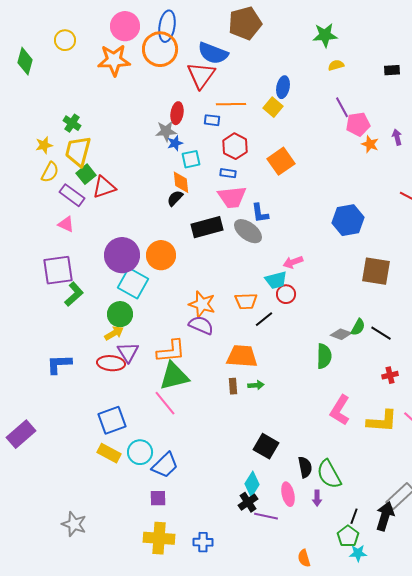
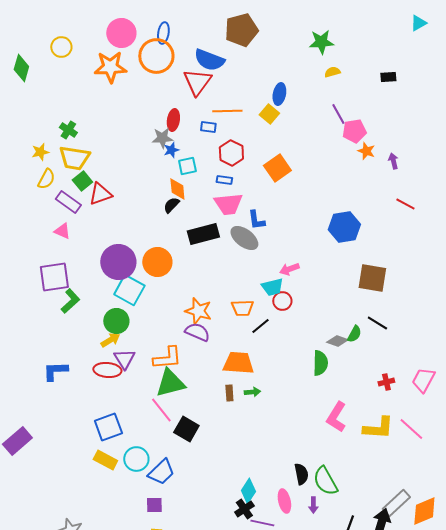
blue ellipse: (167, 26) -> (163, 33), size x0.7
purple arrow: (397, 137) -> (393, 161), moved
yellow trapezoid: (78, 151) -> (74, 158), turned -96
black line: (381, 333) -> (377, 323), moved
black square: (266, 446) -> (186, 429), moved

